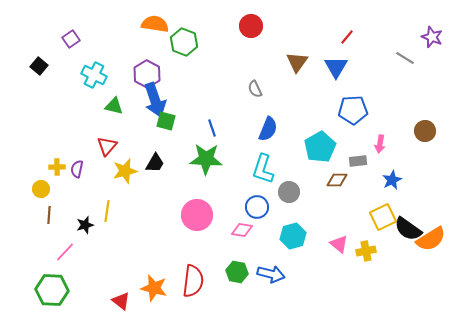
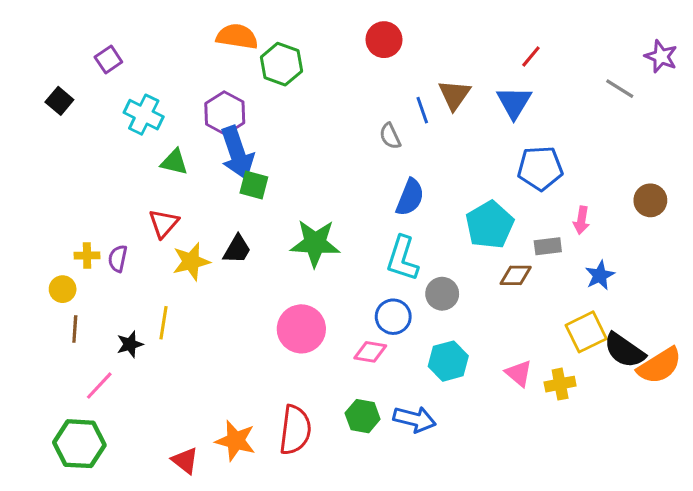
blue line: (212, 128) -> (422, 110), moved

